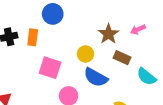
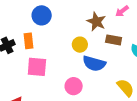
pink square: (50, 68) -> (37, 67), moved

